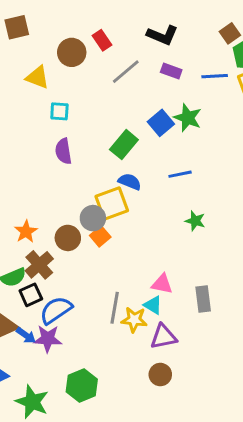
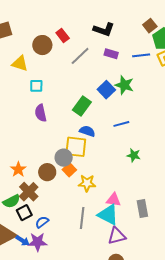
yellow square: (112, 204) -> (76, 147), turned 30
cyan triangle: (153, 305) -> (108, 215), size x1.6
blue semicircle: (56, 310) -> (42, 222), size x0.6
yellow star: (134, 320) -> (87, 183), moved

